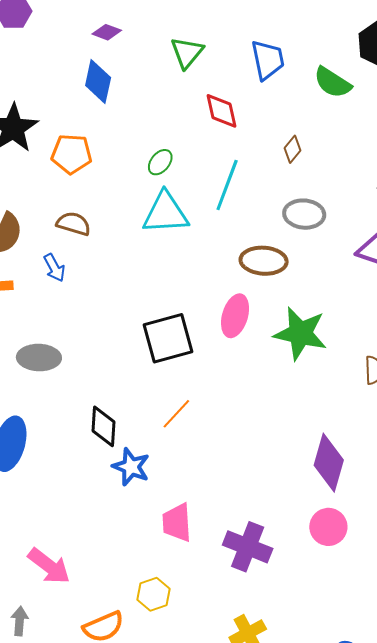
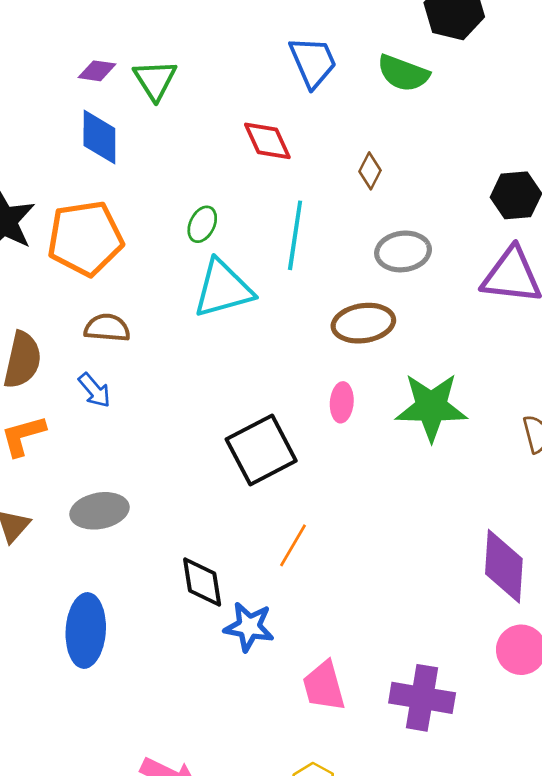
green triangle: (187, 53) -> (155, 80), moved
orange pentagon: (72, 154) -> (85, 238), size x1.4
pink ellipse: (235, 316) -> (342, 402), size x0.7

